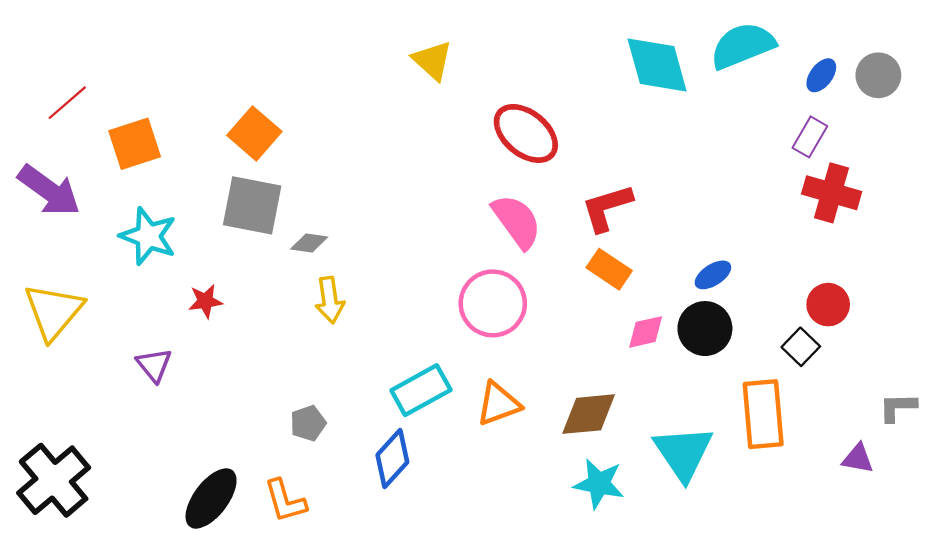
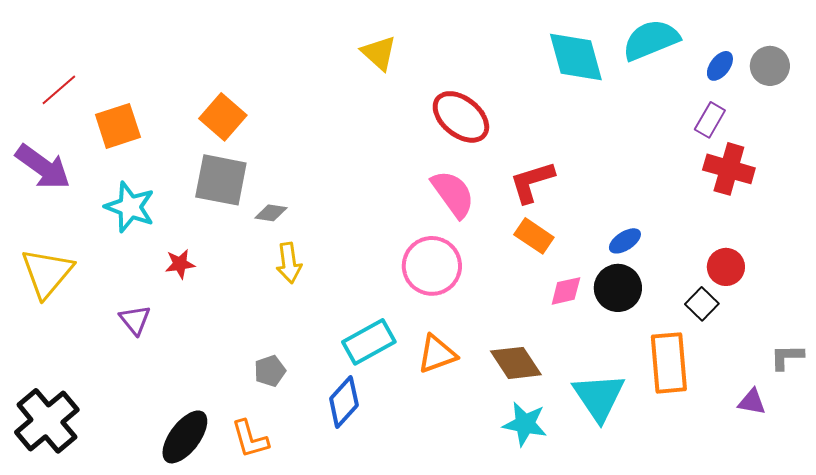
brown diamond: (589, 414) -> (516, 363), turned 62

